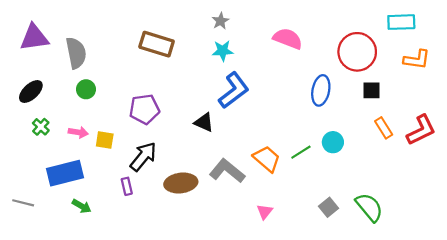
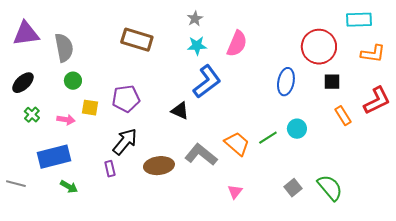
pink semicircle: (288, 39) -> (237, 44), moved, turned 92
red L-shape: (421, 130) -> (377, 101), moved
yellow square: (105, 140) -> (90, 108), moved

